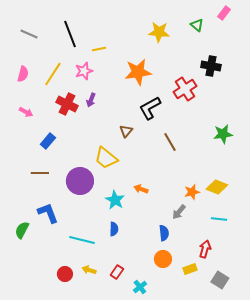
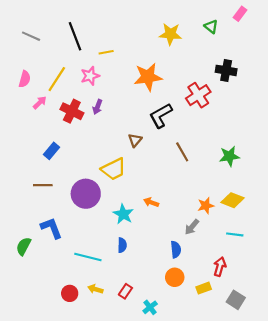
pink arrow: (26, 112) -> (40, 103), moved, turned -72
green star: (223, 134) -> (229, 156), moved
yellow trapezoid: (106, 158) -> (114, 169), turned -65

